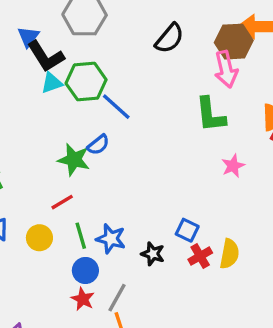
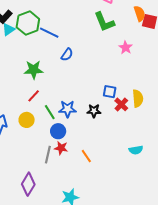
blue semicircle: (98, 145) -> (67, 55), moved
gray line: (117, 298) -> (48, 155), moved

